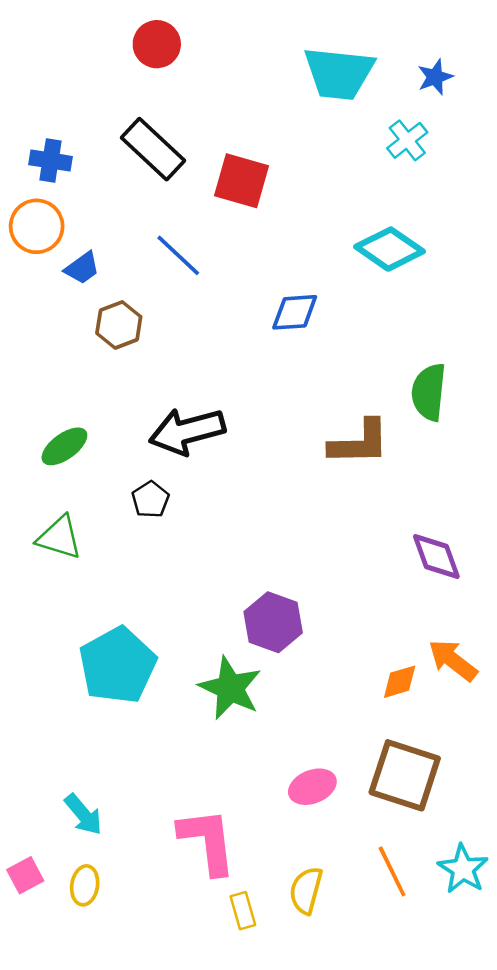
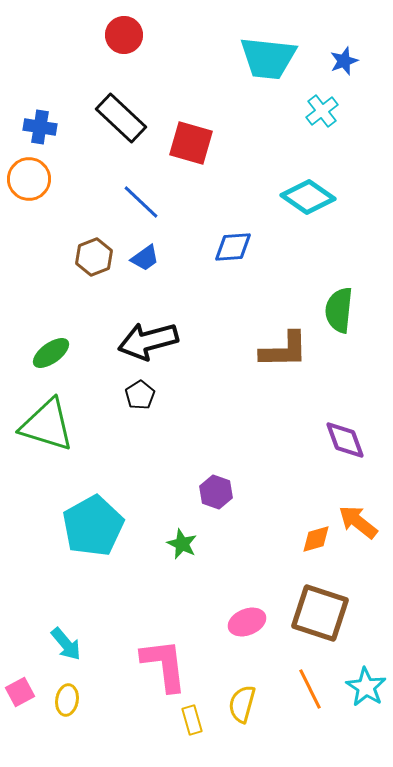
blue trapezoid: (82, 268) -> (145, 258), moved
black pentagon: (150, 500) -> (140, 395), moved
green triangle: (59, 537) -> (47, 425), size x1.5
purple hexagon: (273, 622) -> (216, 492), size x0.7
green star: (230, 688) -> (182, 544), size x0.6

